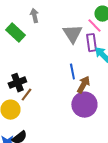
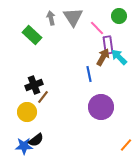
pink line: (94, 26) -> (97, 28), moved
gray triangle: (72, 34) -> (73, 17), moved
brown arrow: (83, 85) -> (103, 57), moved

